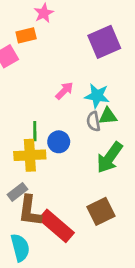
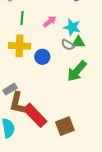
gray semicircle: (93, 121) -> (68, 45), turned -56
green line: (35, 131) -> (22, 18), moved
yellow cross: (30, 155) -> (19, 46), moved
brown square: (101, 211) -> (65, 126), moved

